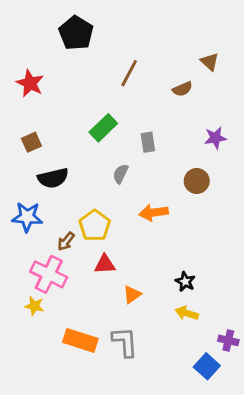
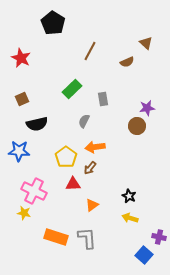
purple star: (215, 138) -> (147, 108), moved
orange arrow: (154, 213) -> (95, 147), moved
brown arrow: (66, 241) -> (90, 168), moved

